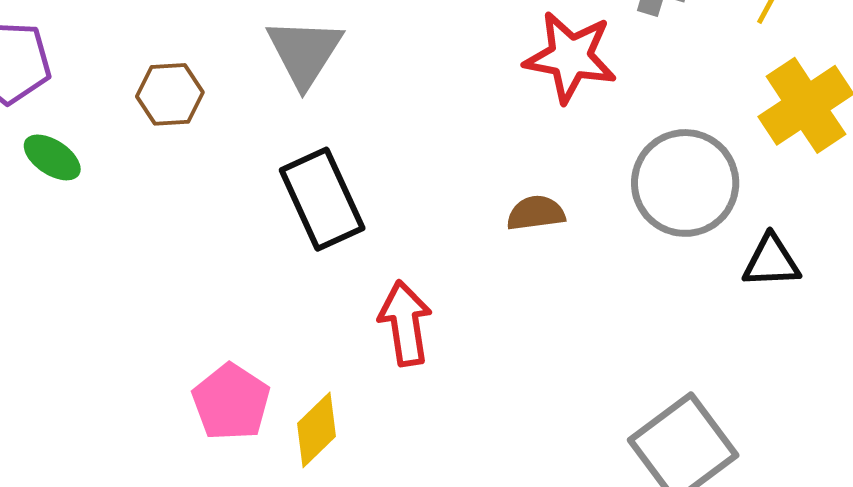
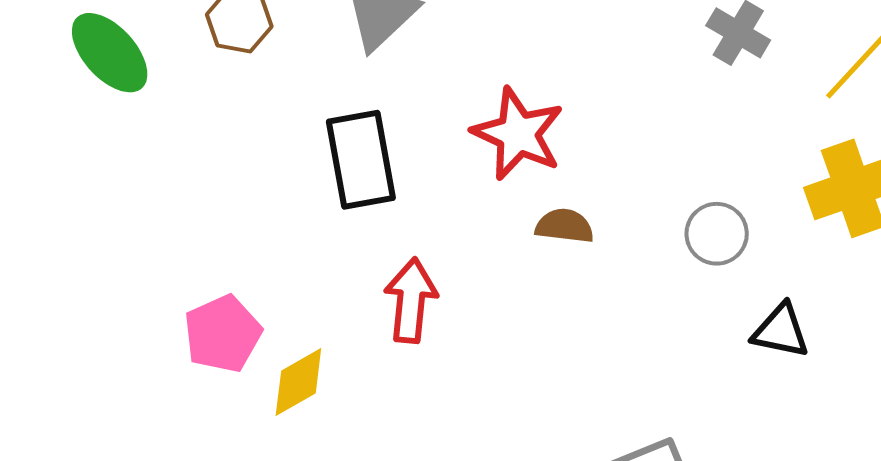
red star: (570, 57) -> (518, 134), moved
green ellipse: (52, 157) -> (110, 53), size x1.5
gray circle: (685, 183) -> (717, 234), size x0.6

